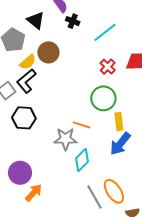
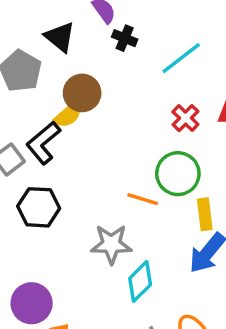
yellow semicircle: (28, 62) -> (68, 115), moved
orange line: (81, 125) -> (143, 199), moved

